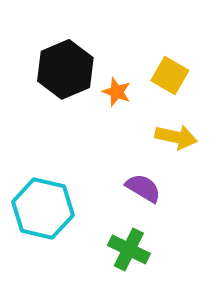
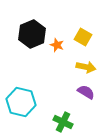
purple semicircle: (143, 188) -> (86, 92), moved

